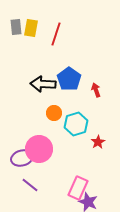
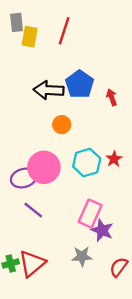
yellow rectangle: (31, 28) -> (30, 37), moved
cyan hexagon: (76, 124) -> (87, 163), moved

